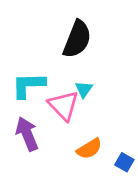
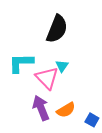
purple arrow: (27, 134) -> (41, 108), moved

